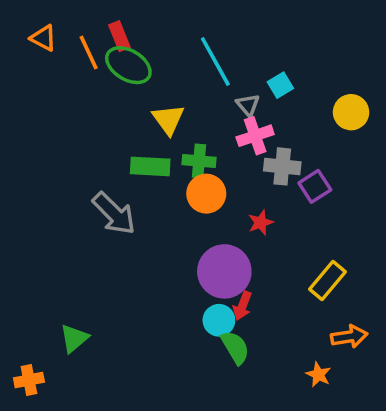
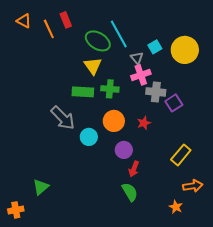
green ellipse: (128, 65) -> (98, 41), moved
yellow circle: (351, 112) -> (185, 50), moved, size x1.4
orange circle: (206, 194) -> (114, 121), moved
purple circle: (224, 271) -> (124, 150), size x0.6
cyan circle: (219, 320) -> (89, 137), moved

